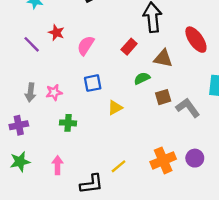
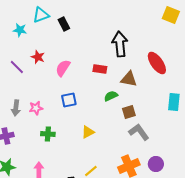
red rectangle: (129, 47) -> (100, 69), turned 56
yellow triangle: (115, 108) -> (88, 132), moved
gray L-shape: (188, 108) -> (139, 132), moved

